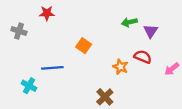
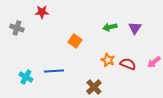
green arrow: (129, 22) -> (110, 27), moved
red semicircle: (143, 57) -> (128, 64), moved
blue line: (52, 68) -> (54, 71), moved

